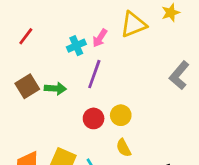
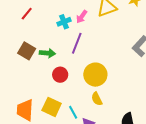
brown square: (27, 86) -> (27, 51), turned -30
yellow circle: (121, 115) -> (95, 75), size x1.5
red circle: (94, 118) -> (60, 75), moved

